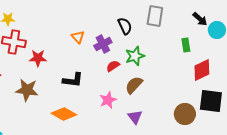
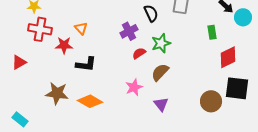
orange triangle: (78, 37) -> (81, 28), moved
black L-shape: (73, 80) -> (86, 64), moved
brown star: (27, 90) -> (57, 93), moved

